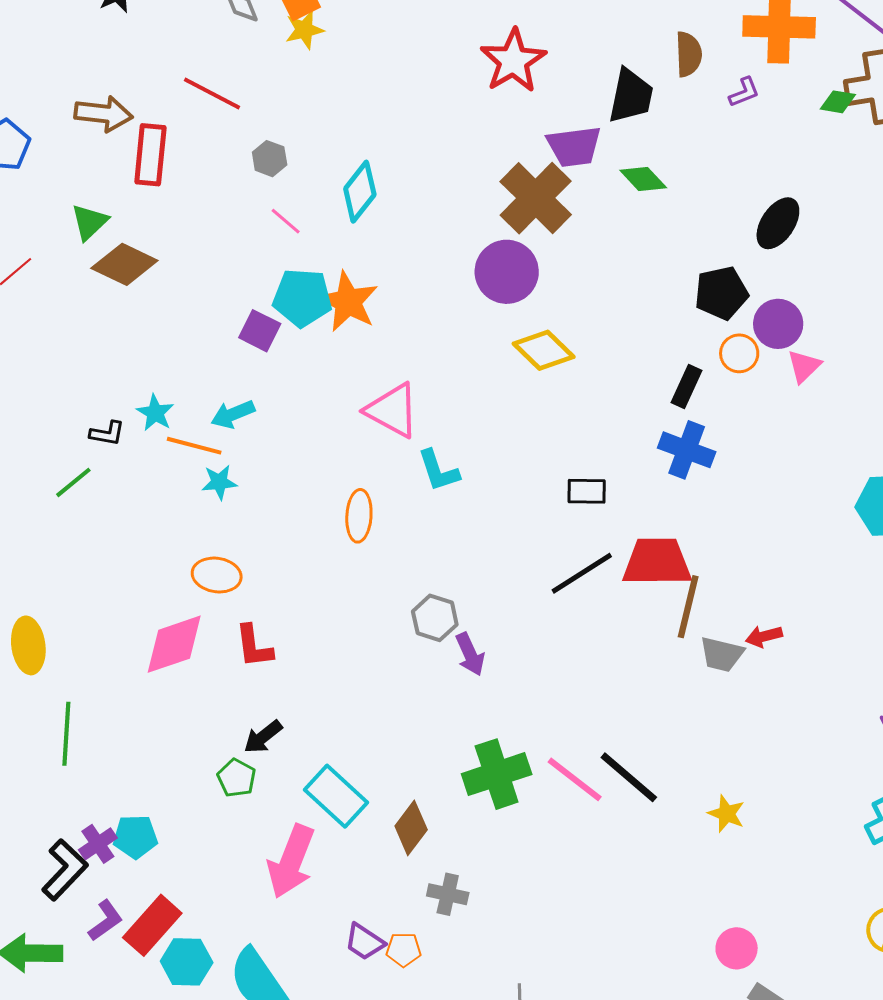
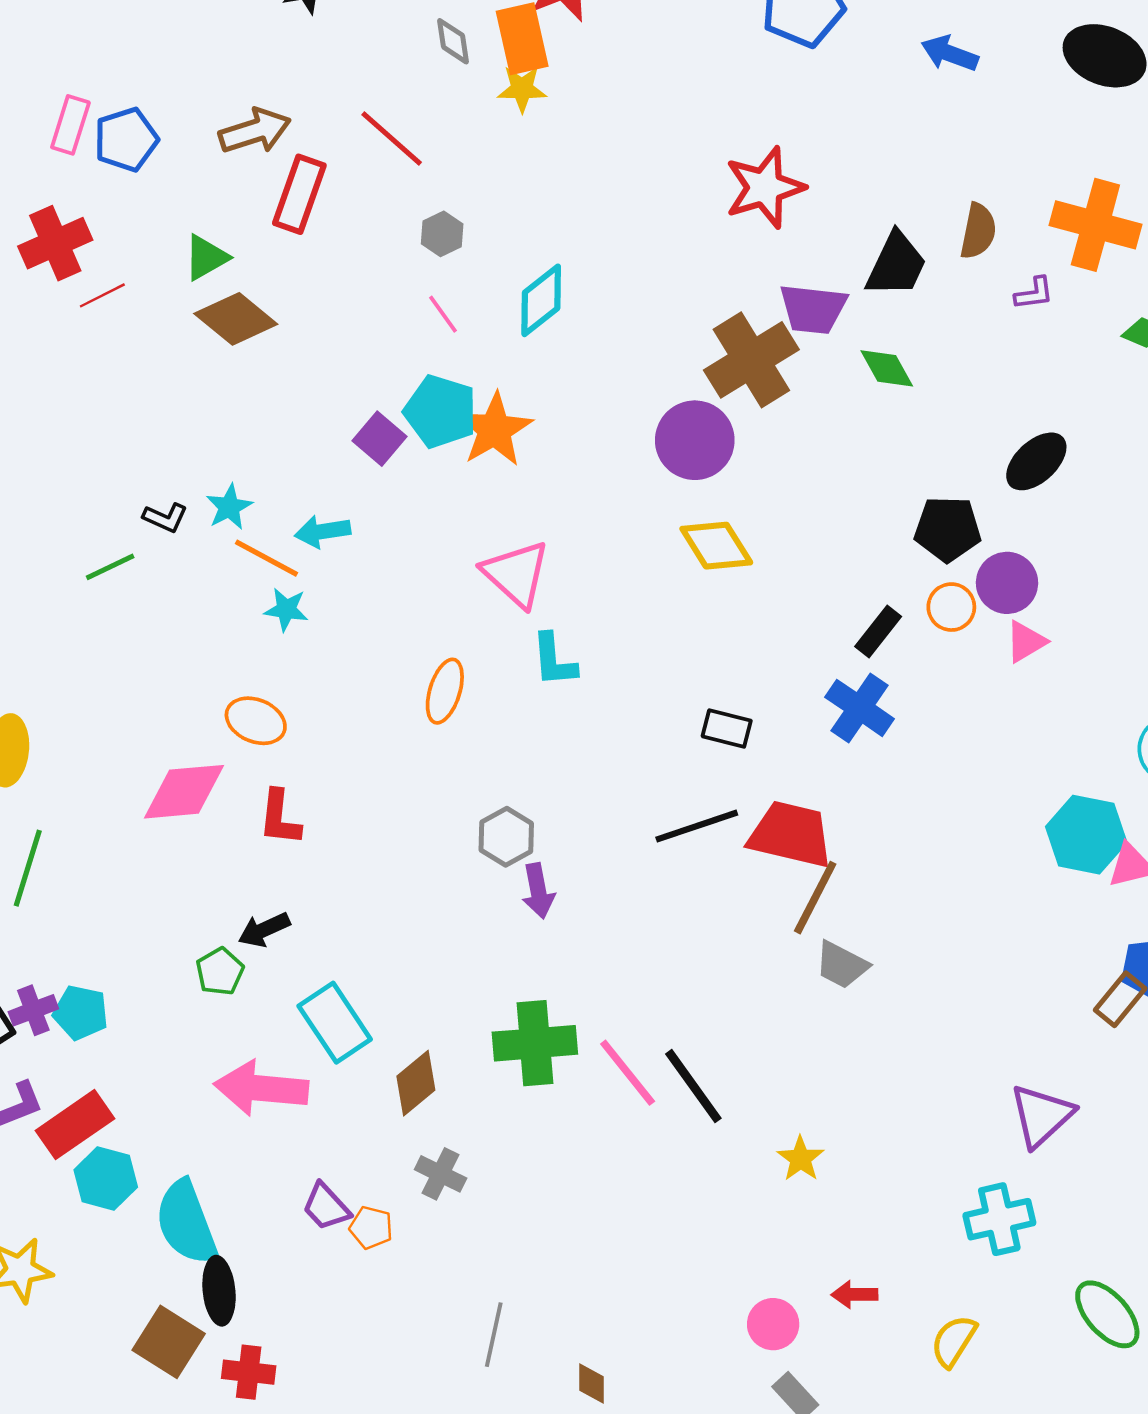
brown arrow: (104, 114) -> (255, 131), turned -38
red arrow: (764, 636) -> (855, 1294), moved
pink arrow: (291, 862) -> (261, 1088), turned 60

